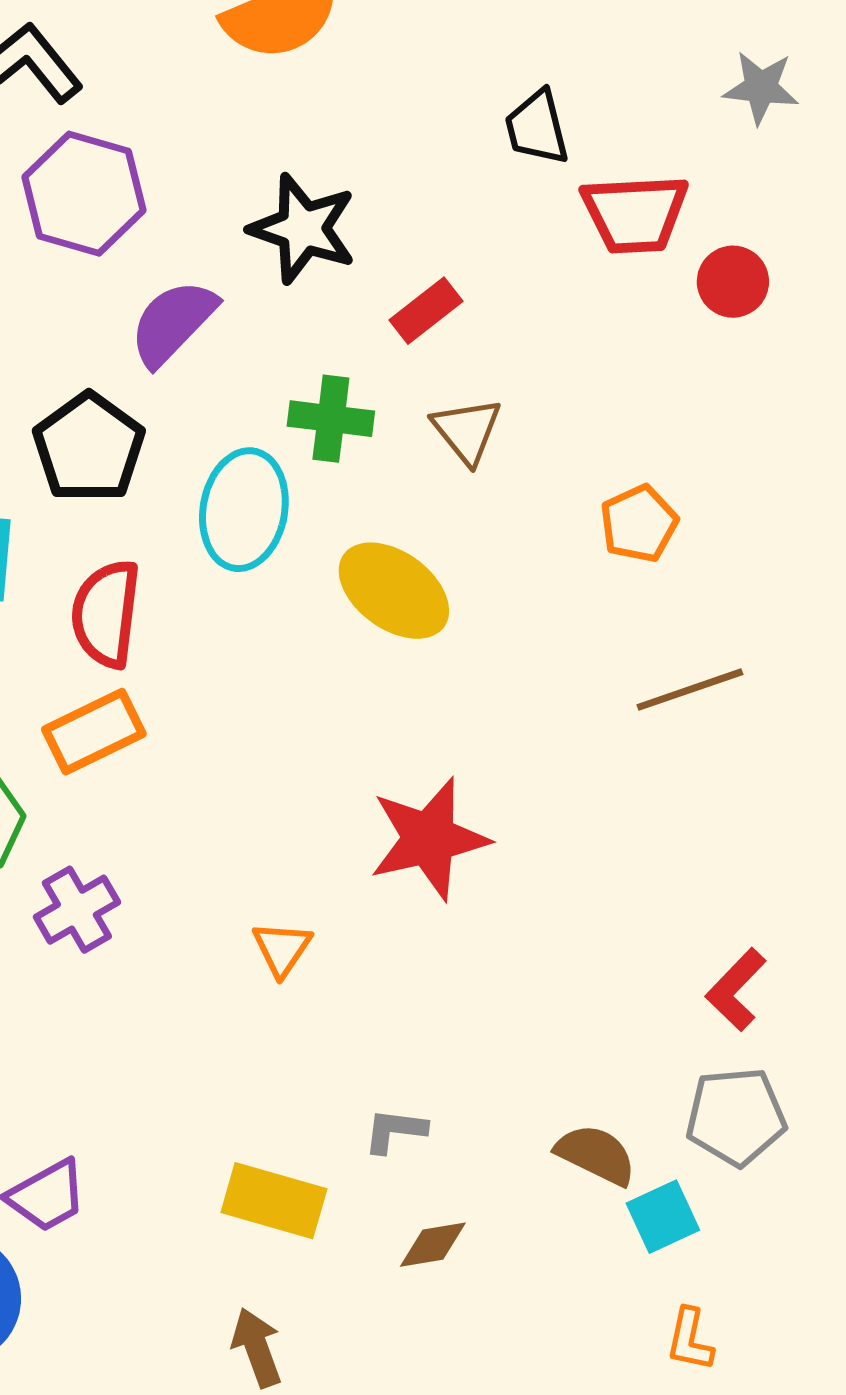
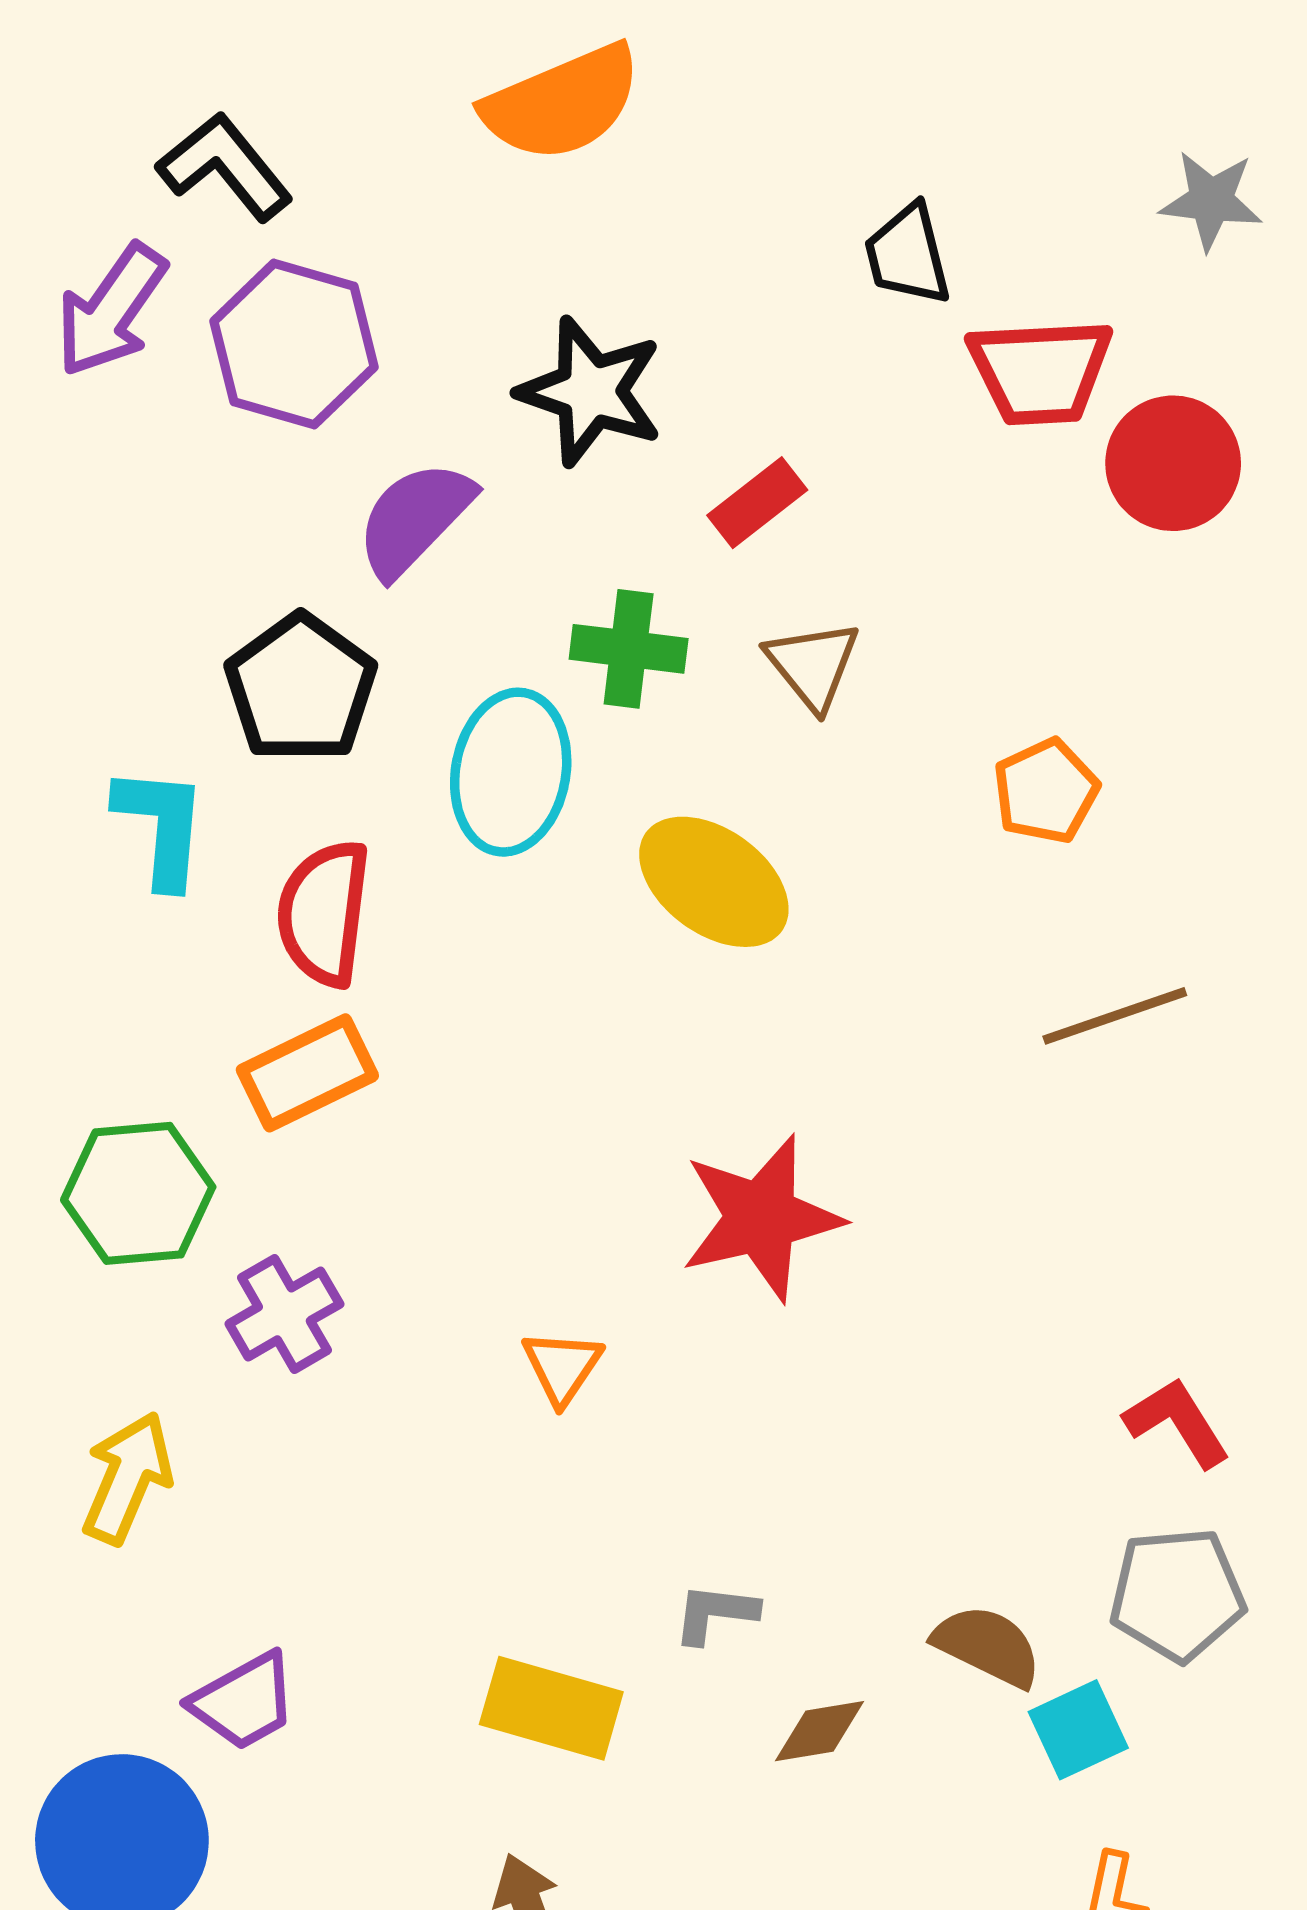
red circle: (733, 282) -> (1173, 463), size x1.4
red L-shape: (736, 990) -> (1177, 1422), turned 104
brown diamond: (433, 1245) -> (820, 1731), moved

